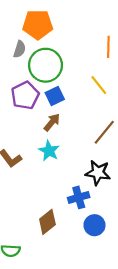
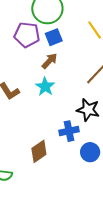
purple pentagon: (25, 95) -> (27, 35), turned 30
blue circle: (94, 225) -> (90, 152), moved

